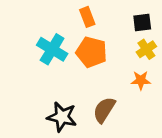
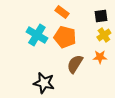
orange rectangle: (87, 17) -> (62, 12), turned -32
brown semicircle: (104, 110) -> (75, 64), moved

